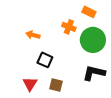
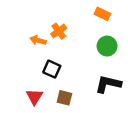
orange cross: (69, 27) -> (59, 31), moved, turned 32
green circle: (93, 40) -> (107, 46), size x0.7

